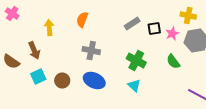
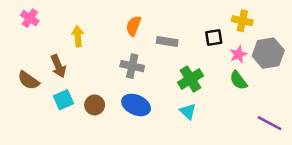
yellow cross: (188, 16) -> (242, 21), moved
orange semicircle: (82, 20) -> (133, 26), moved
gray rectangle: (132, 24) -> (167, 41), moved, turned 42
pink star: (172, 34) -> (238, 54), moved
green cross: (136, 61) -> (190, 79), turned 30

